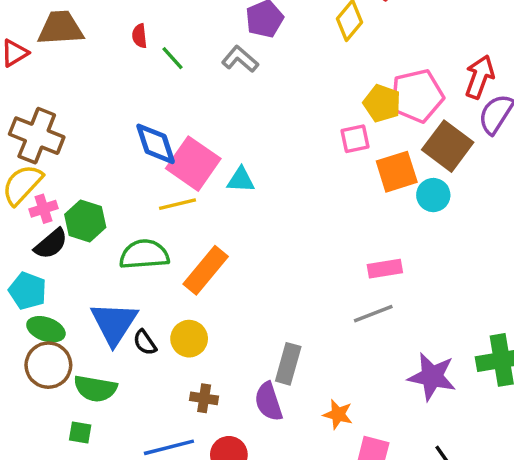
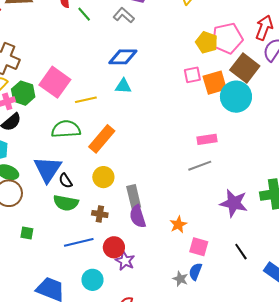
pink square: (355, 139) -> (192, 75), moved
blue diamond: (155, 144) -> (123, 57), moved, turned -72
pink square: (193, 164) -> (55, 82), moved
cyan circle: (433, 195) -> (236, 97), size x1.6
green hexagon: (85, 221) -> (23, 93), moved
yellow circle: (189, 339) -> (103, 177), moved
gray rectangle: (288, 364) -> (134, 197), moved, turned -30
green semicircle: (95, 389) -> (66, 203), moved
orange star: (338, 414) -> (178, 225), turned 30

